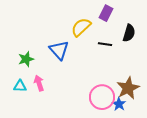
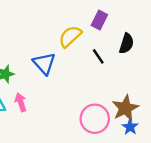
black line: (105, 44) -> (98, 56), turned 48
blue star: (119, 104) -> (130, 127), moved

